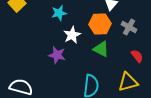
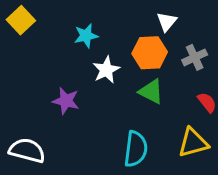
gray cross: (129, 27) -> (195, 57), turned 35
purple star: (57, 55) -> (66, 101), moved

